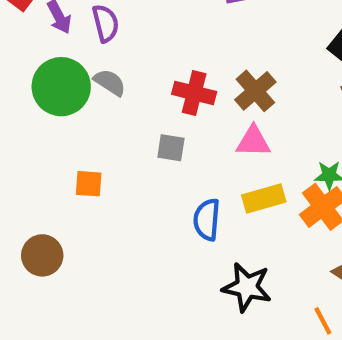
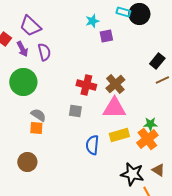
gray semicircle: (110, 82) -> (38, 115), moved
pink triangle: (253, 141) -> (114, 108), size x1.4
brown circle: (42, 255) -> (27, 162), moved
black star: (247, 287) -> (132, 174), moved

